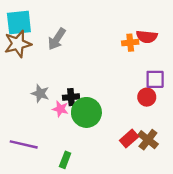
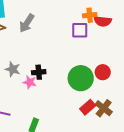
orange cross: (130, 43) -> (90, 15), moved
purple square: (155, 79) -> (80, 30), moved
green circle: (86, 112) -> (81, 78), moved

